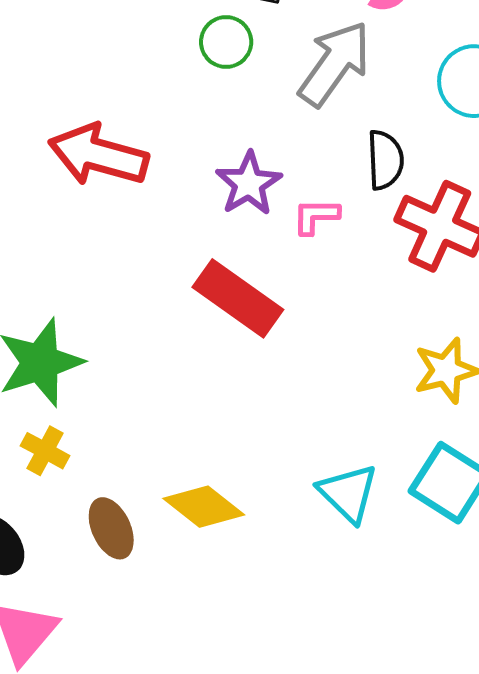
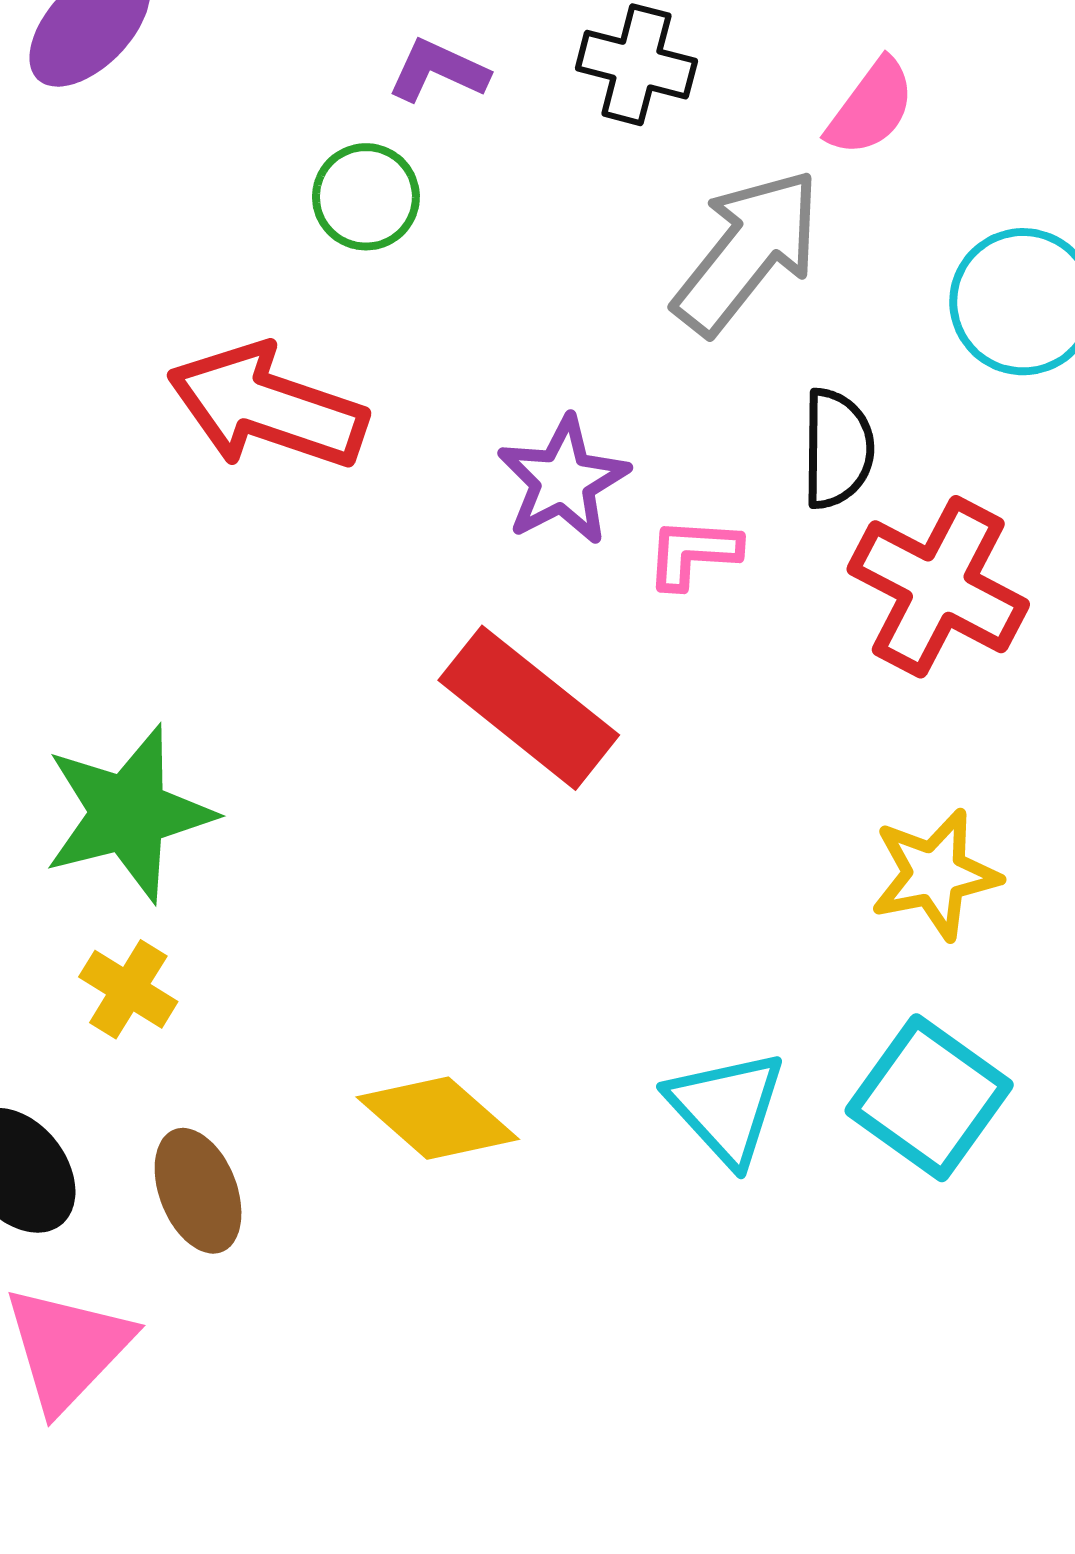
green circle: (226, 42) -> (366, 197), moved
brown ellipse: (111, 528) -> (198, 1191), moved

